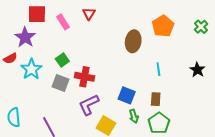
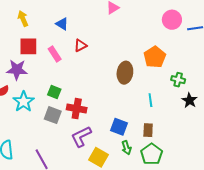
red triangle: (89, 14) -> (80, 45), turned 32
green cross: (201, 27) -> (178, 80), moved, turned -32
purple star: (25, 37) -> (17, 70), turned -30
green square: (62, 60) -> (54, 92), turned -32

